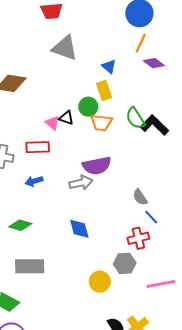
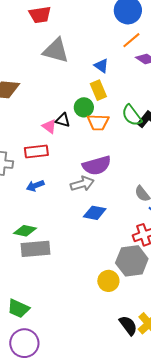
orange line: (141, 43) -> (131, 40), turned 30
blue diamond: (79, 229) -> (95, 213), moved, turned -60
gray hexagon: (125, 263) -> (132, 261), size x1.4
gray rectangle: (30, 266) -> (35, 249), moved

